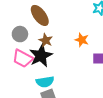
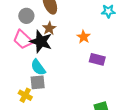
black star: (41, 56) -> (41, 41), turned 30
cyan semicircle: (45, 82) -> (38, 67), turned 48

